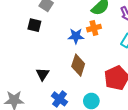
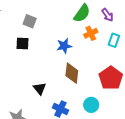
orange cross: (94, 28) -> (91, 33), moved

